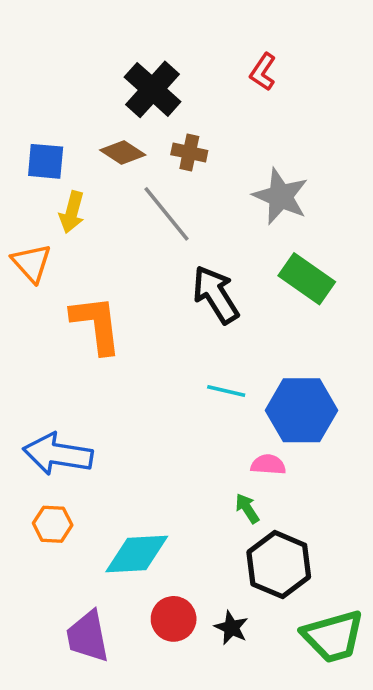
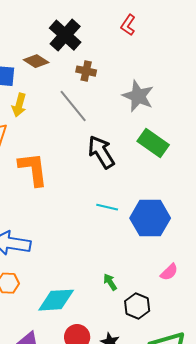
brown diamond: (123, 153) -> (36, 61), moved
pink semicircle: (268, 465) -> (169, 272), moved, turned 132
green arrow: (247, 508) -> (110, 282), moved
black hexagon: (279, 565) -> (137, 306), size x0.7

